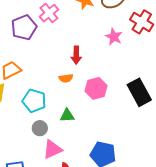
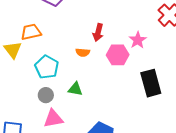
pink star: (114, 37) -> (138, 40), moved
pink hexagon: (96, 88) -> (118, 55), moved

